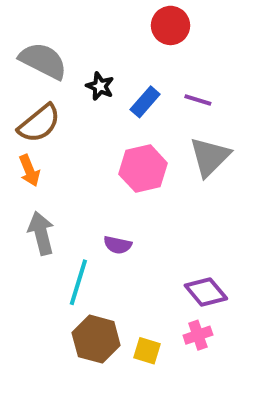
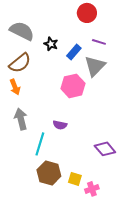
purple line: (198, 100) -> (99, 42), moved
gray triangle: (210, 157) -> (95, 66), moved
pink cross: (198, 335) -> (92, 189), moved

